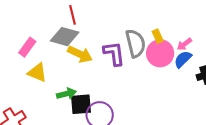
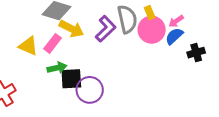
pink rectangle: (27, 47) -> (52, 43), moved
purple L-shape: (114, 54) -> (106, 29), turned 52

